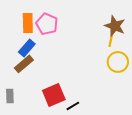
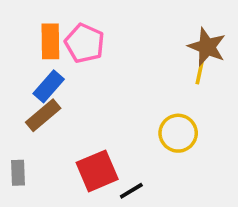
yellow circle: (118, 62) -> (178, 133), moved

